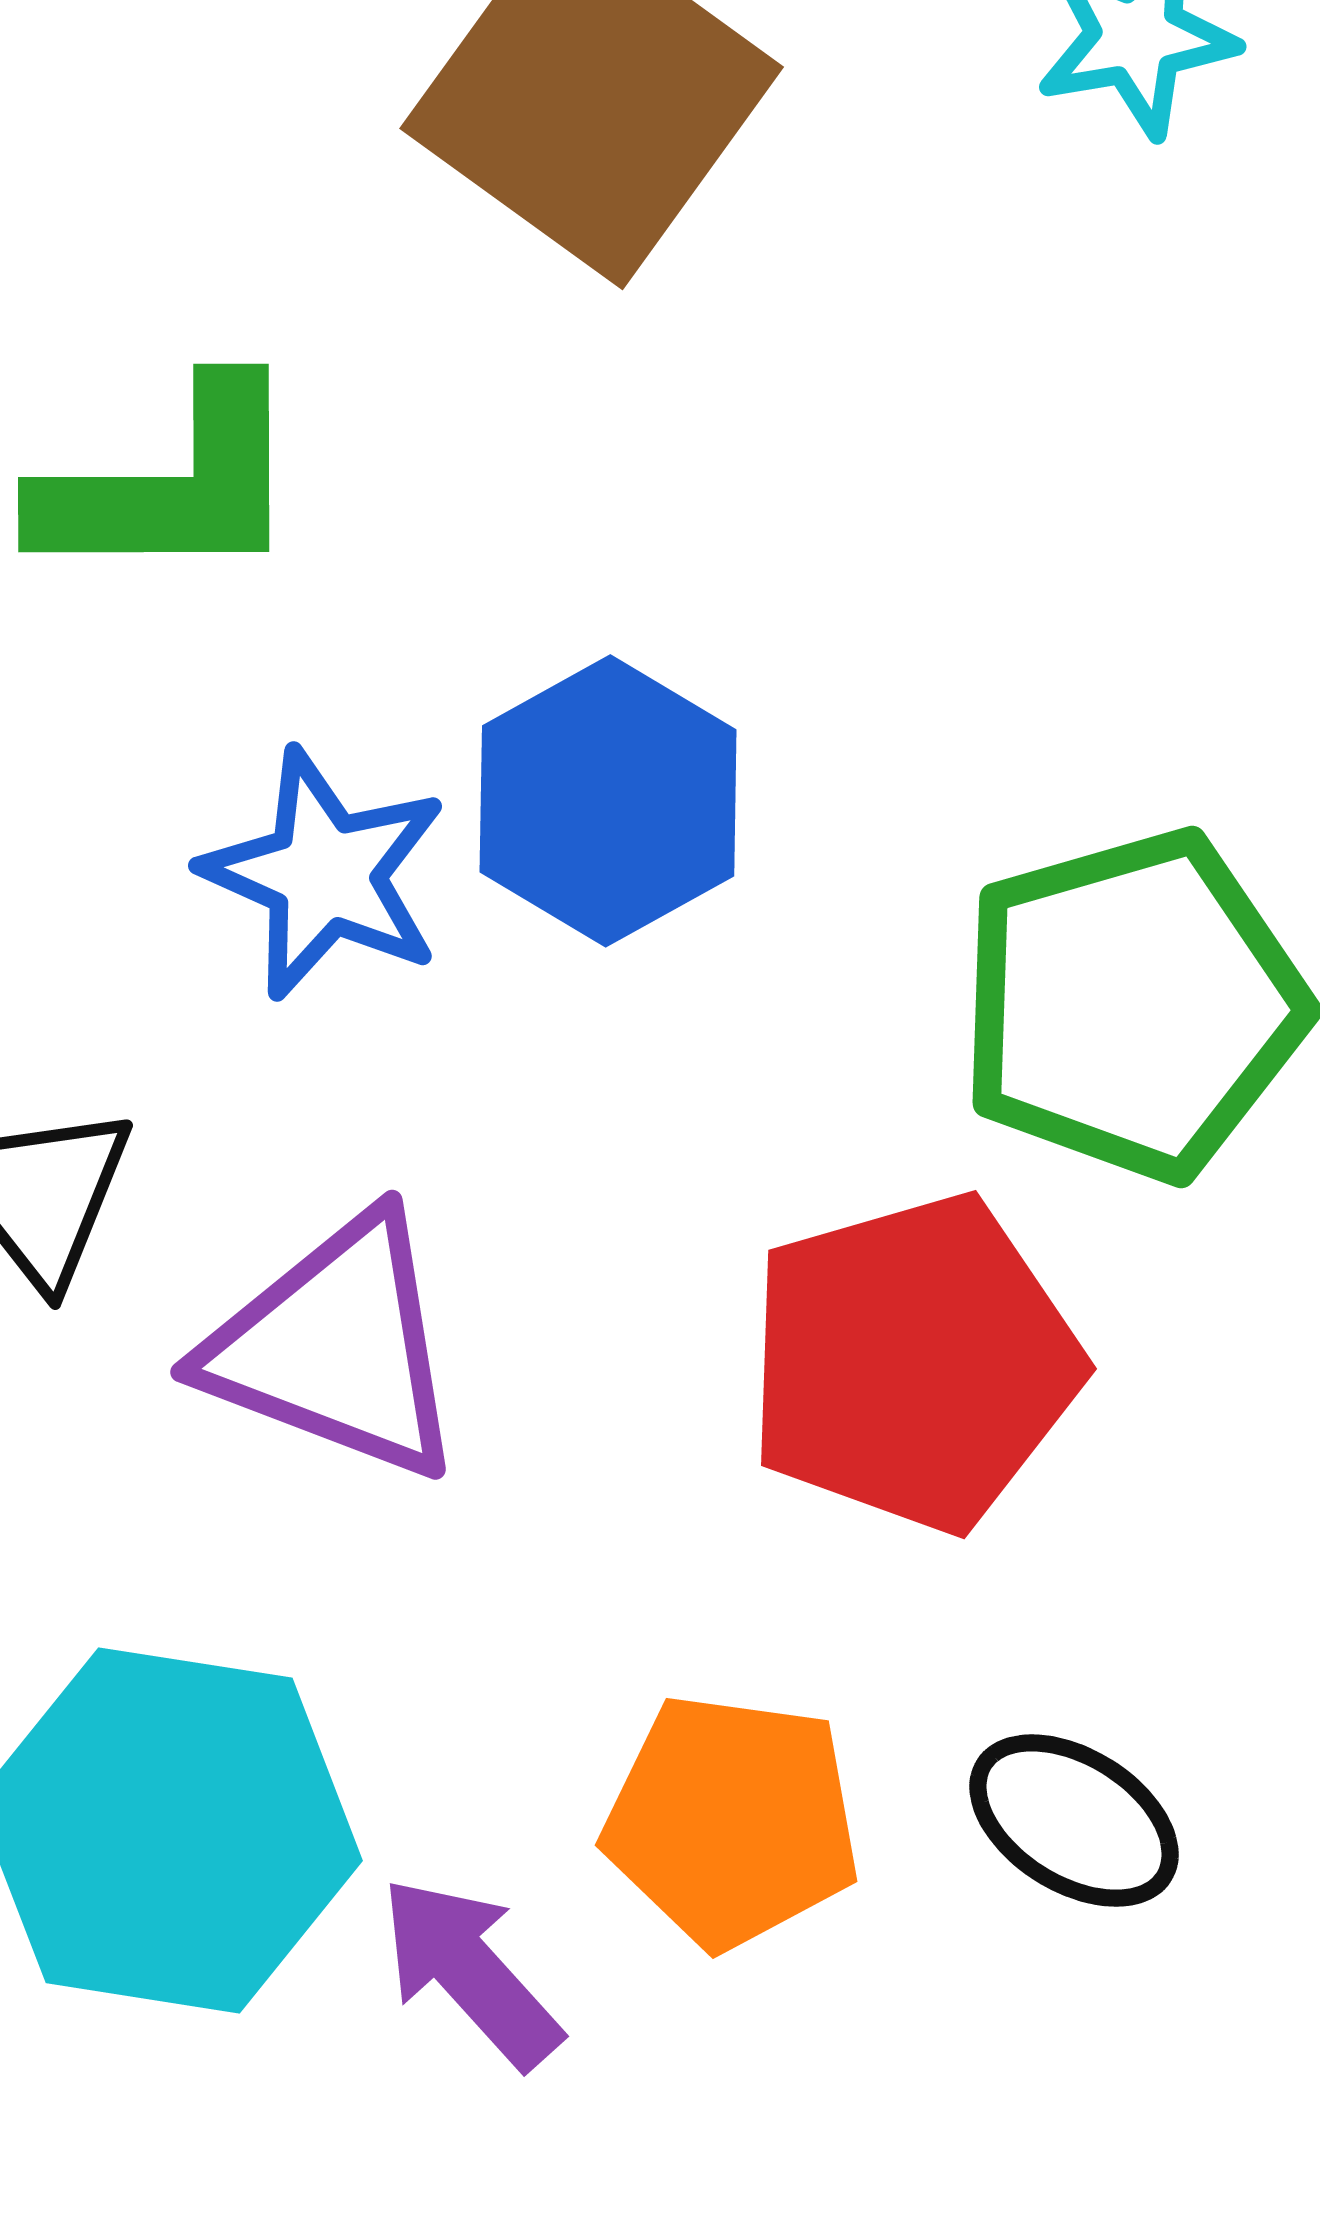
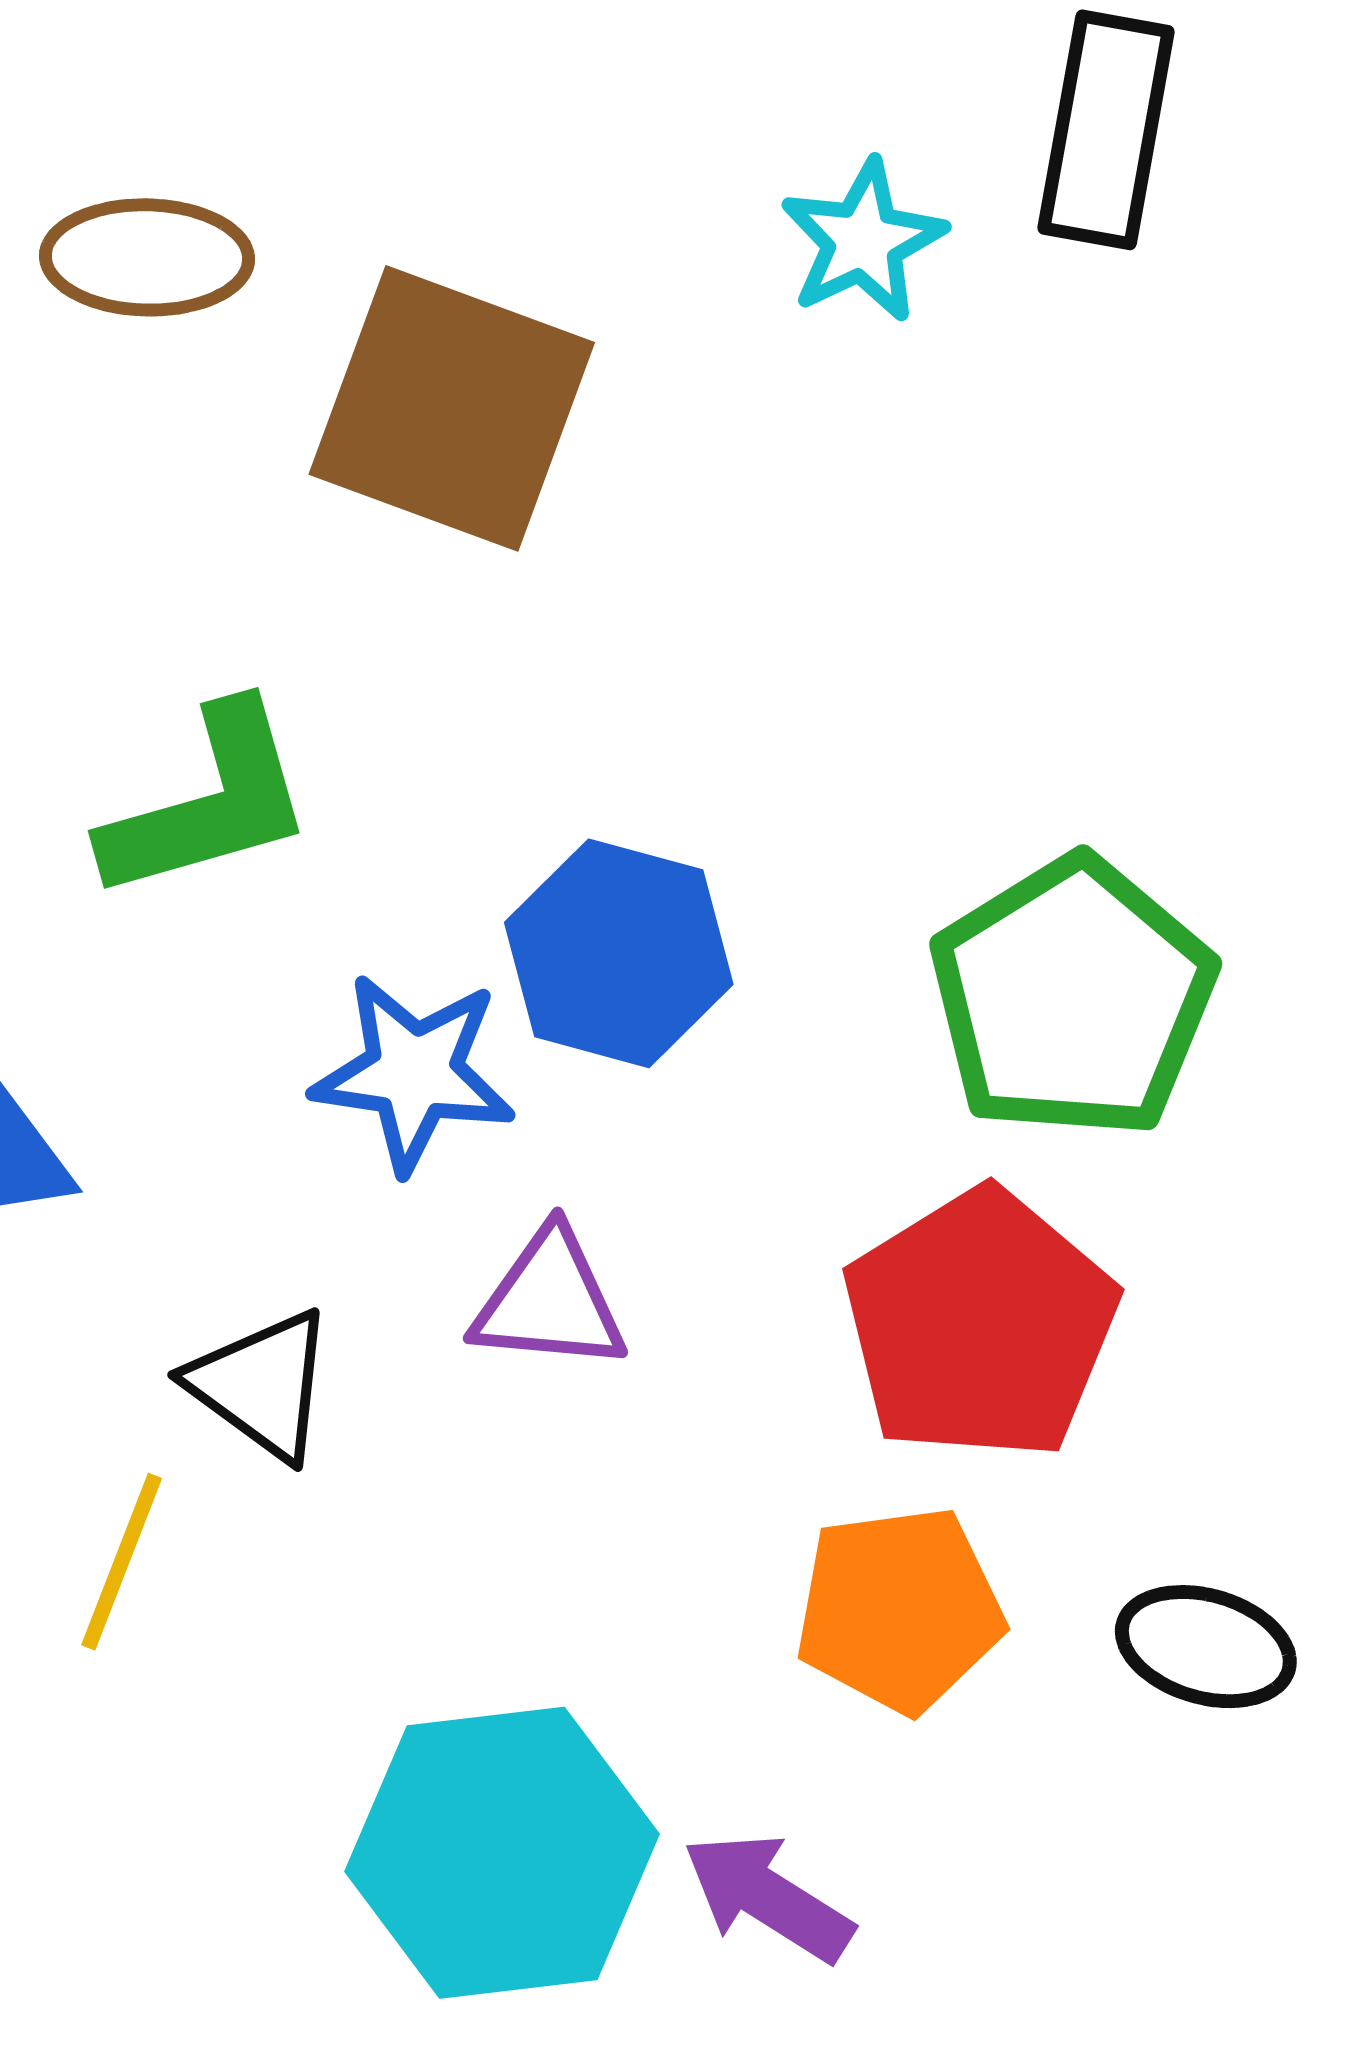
purple triangle: (336, 1347) -> (550, 1301), moved, size x0.7
orange pentagon: (732, 1821) -> (899, 1609), moved

